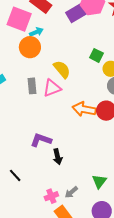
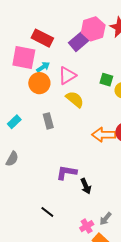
pink triangle: (52, 88) -> (67, 75), moved

